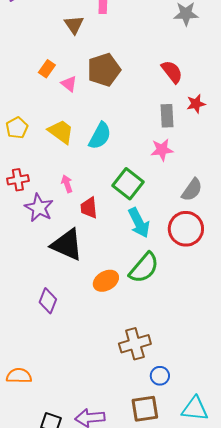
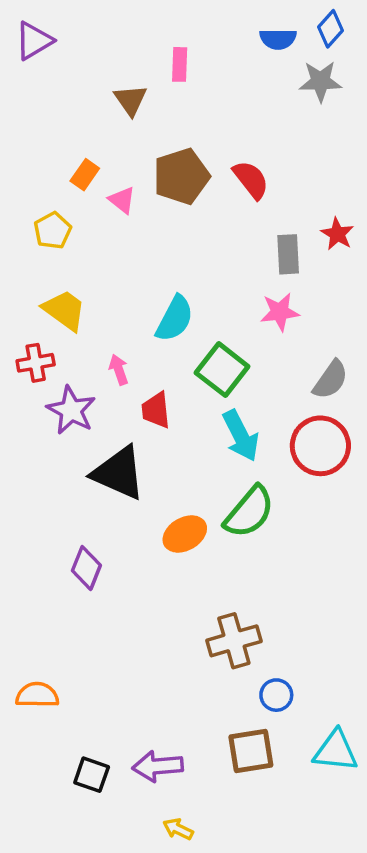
red semicircle: (172, 72) -> (251, 180), moved
red star: (196, 104) -> (337, 234), turned -30
yellow pentagon: (17, 128) -> (53, 231), moved
yellow trapezoid: (61, 132) -> (64, 310), moved
cyan semicircle: (100, 136) -> (175, 319), moved

